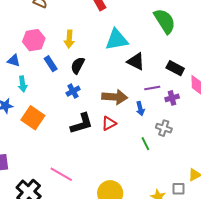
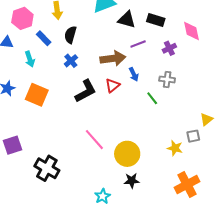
black rectangle: (175, 68) -> (156, 20), moved
cyan arrow: (23, 84) -> (30, 59), moved
purple line: (152, 88) -> (138, 44), moved
blue arrow: (140, 109) -> (134, 74), moved
pink line: (61, 174) -> (94, 140), moved, turned 30

